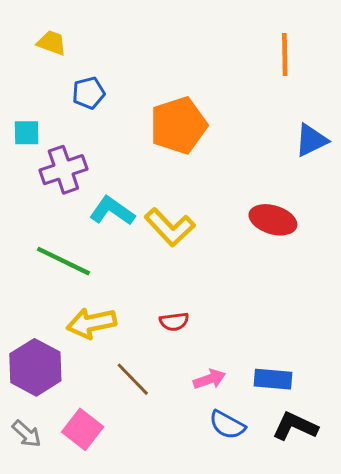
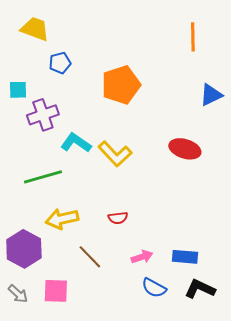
yellow trapezoid: (52, 43) -> (35, 29), size x1.4
green line: (63, 261) -> (43, 177), turned -42
pink square: (83, 429) -> (56, 291), turned -36

